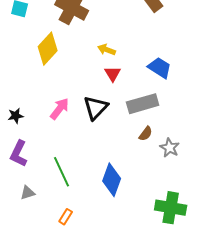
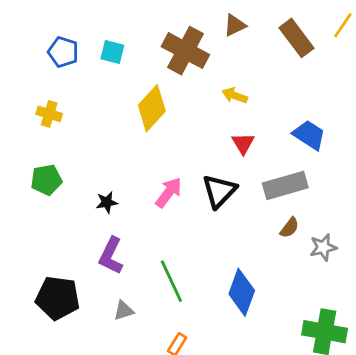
yellow arrow: (107, 50) -> (235, 96), moved
gray star: (170, 148) -> (323, 247), turned 30

